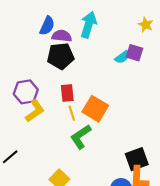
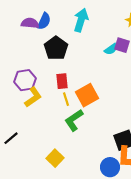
purple semicircle: (62, 36) -> (30, 23), moved
black pentagon: (61, 56) -> (56, 48), turned -30
orange square: (95, 109) -> (87, 95), turned 30

